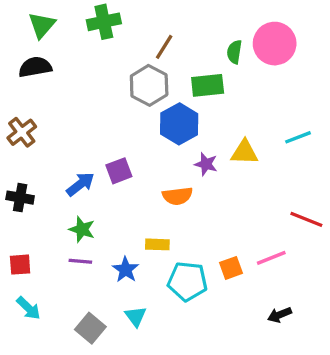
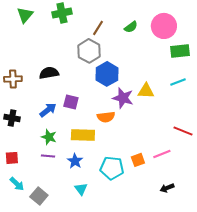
green semicircle: (234, 52) -> (131, 27), moved, turned -136
black semicircle: (35, 67) -> (49, 73), moved
green rectangle: (208, 85) -> (180, 51), moved
brown cross: (22, 132) -> (13, 79), turned 36
purple star: (206, 164) -> (123, 98), size x1.5
purple square: (119, 171) -> (71, 102), turned 35
yellow rectangle: (157, 244) -> (83, 135), moved, size x1.6
gray square: (90, 328) -> (39, 196), moved

